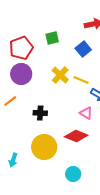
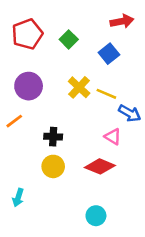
green square: (52, 38) -> (69, 39), turned -32
red pentagon: (21, 48) -> (27, 34), moved
yellow circle: (44, 147) -> (53, 166), moved, size x0.7

